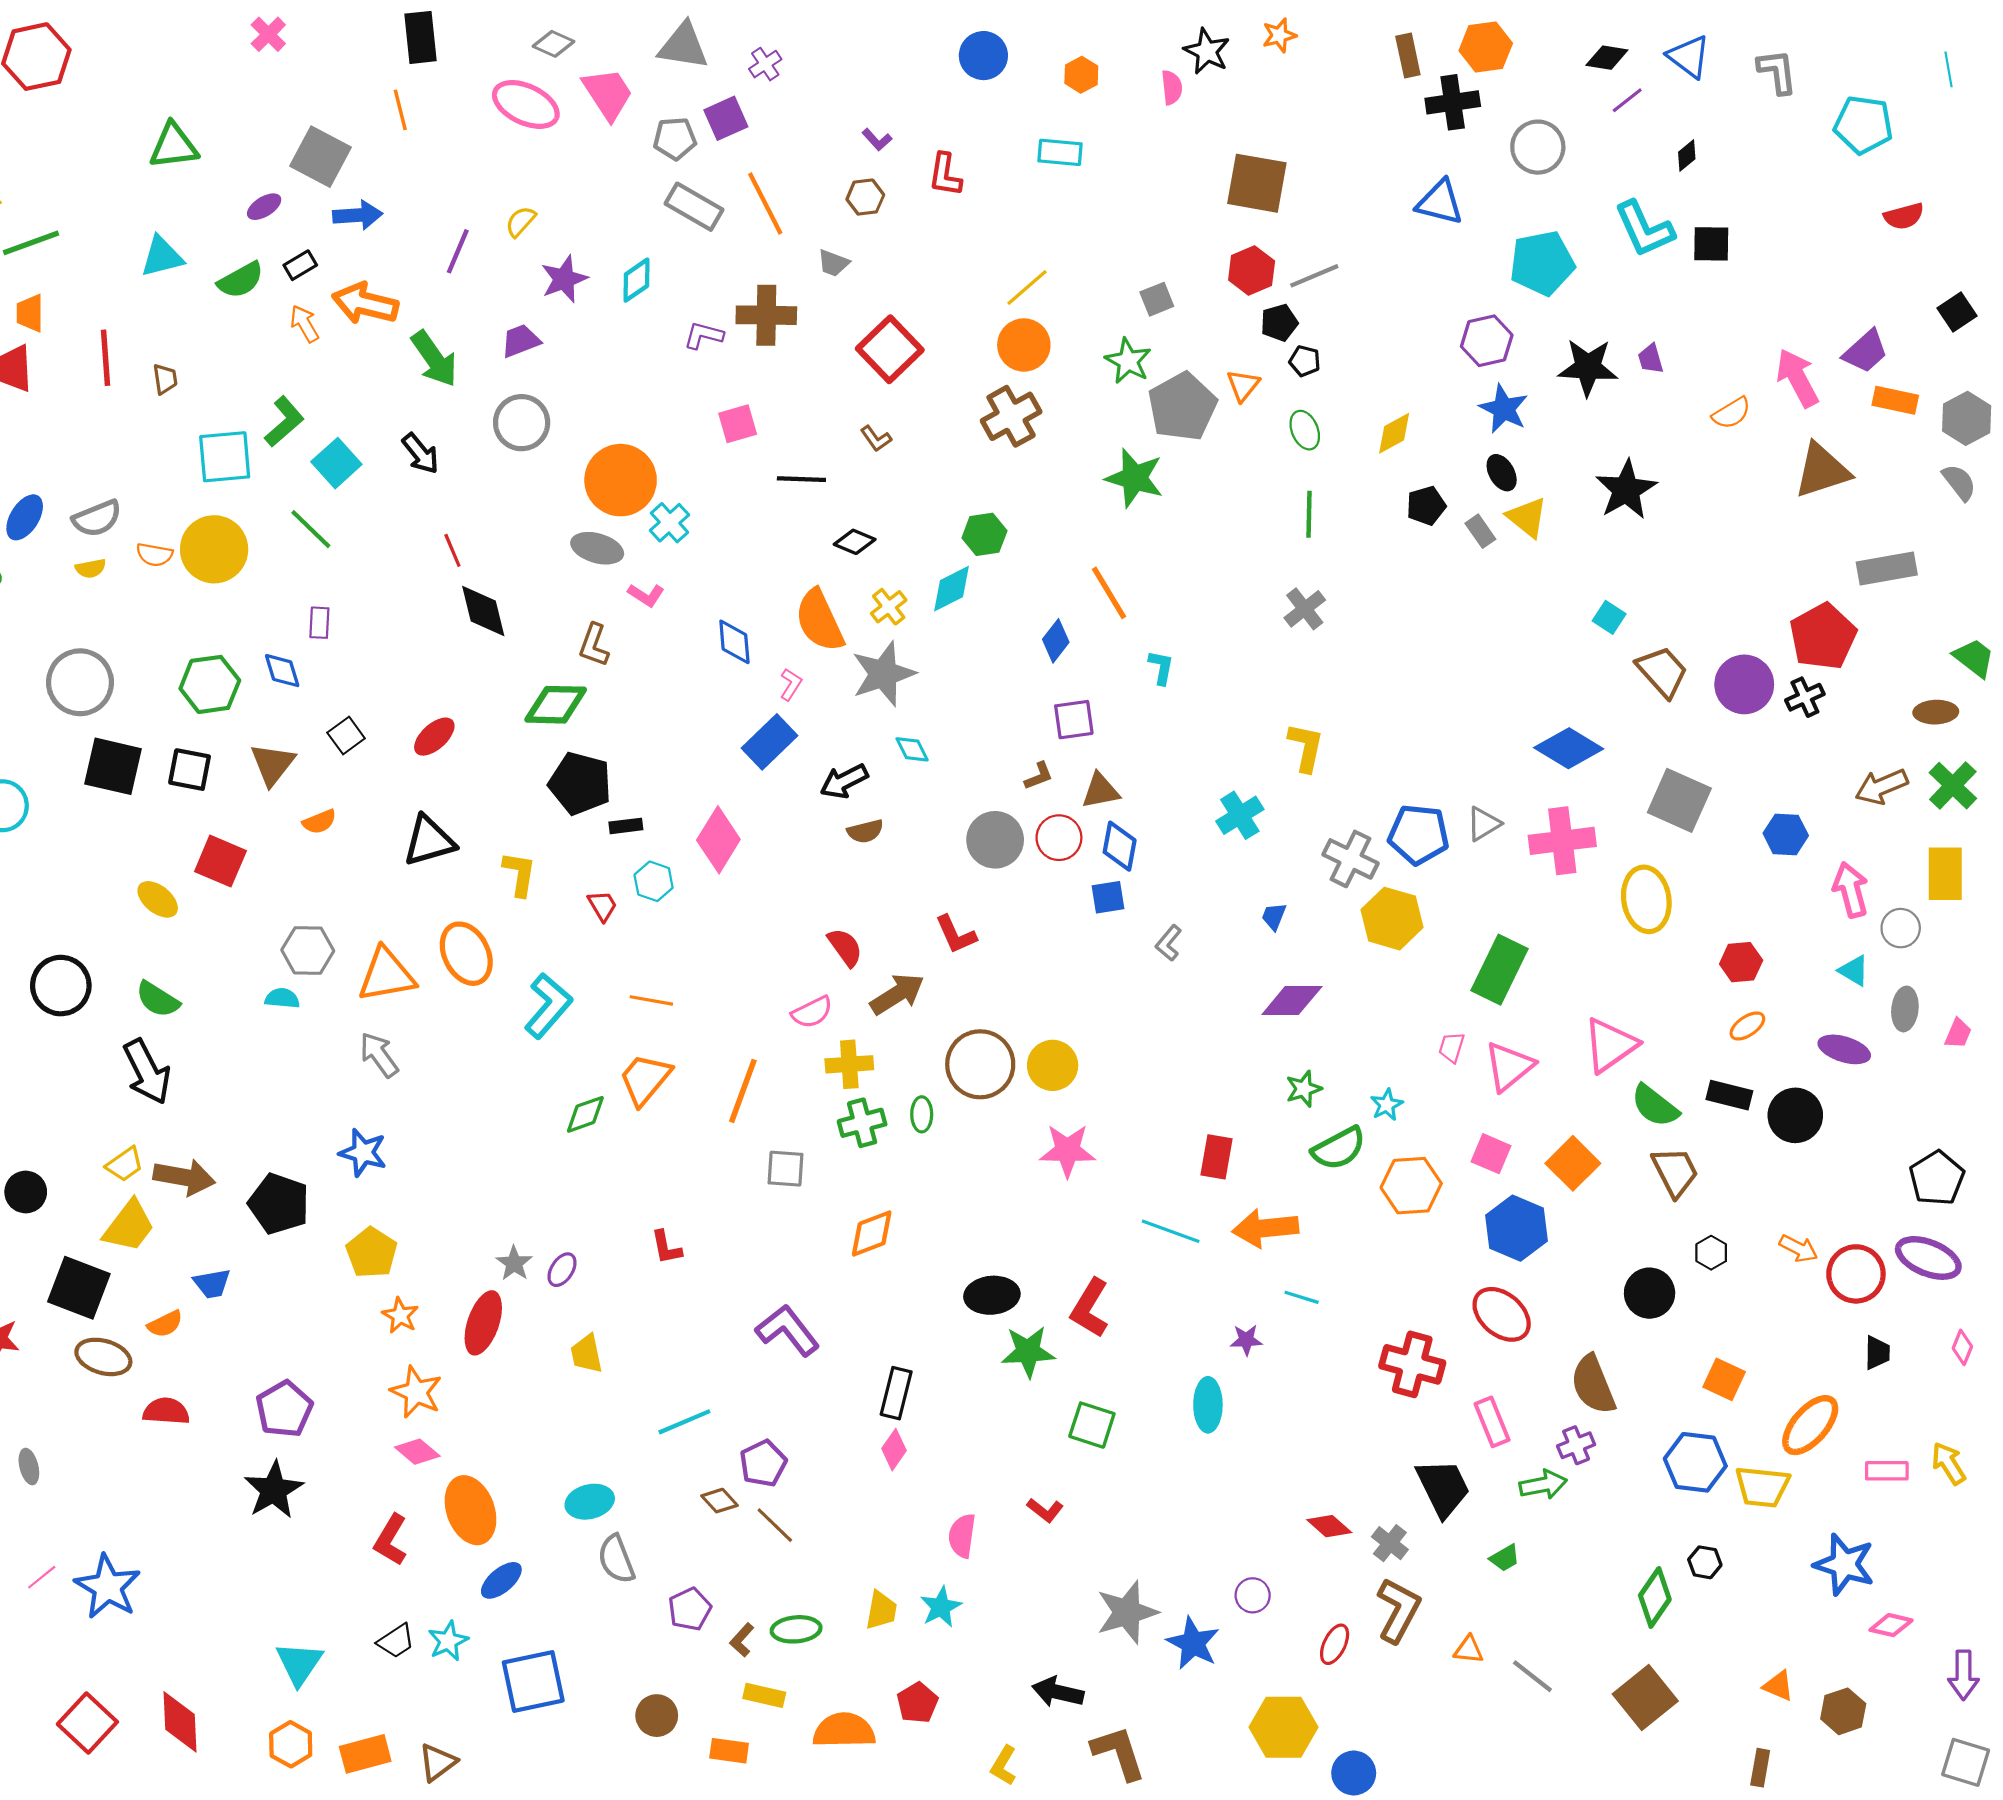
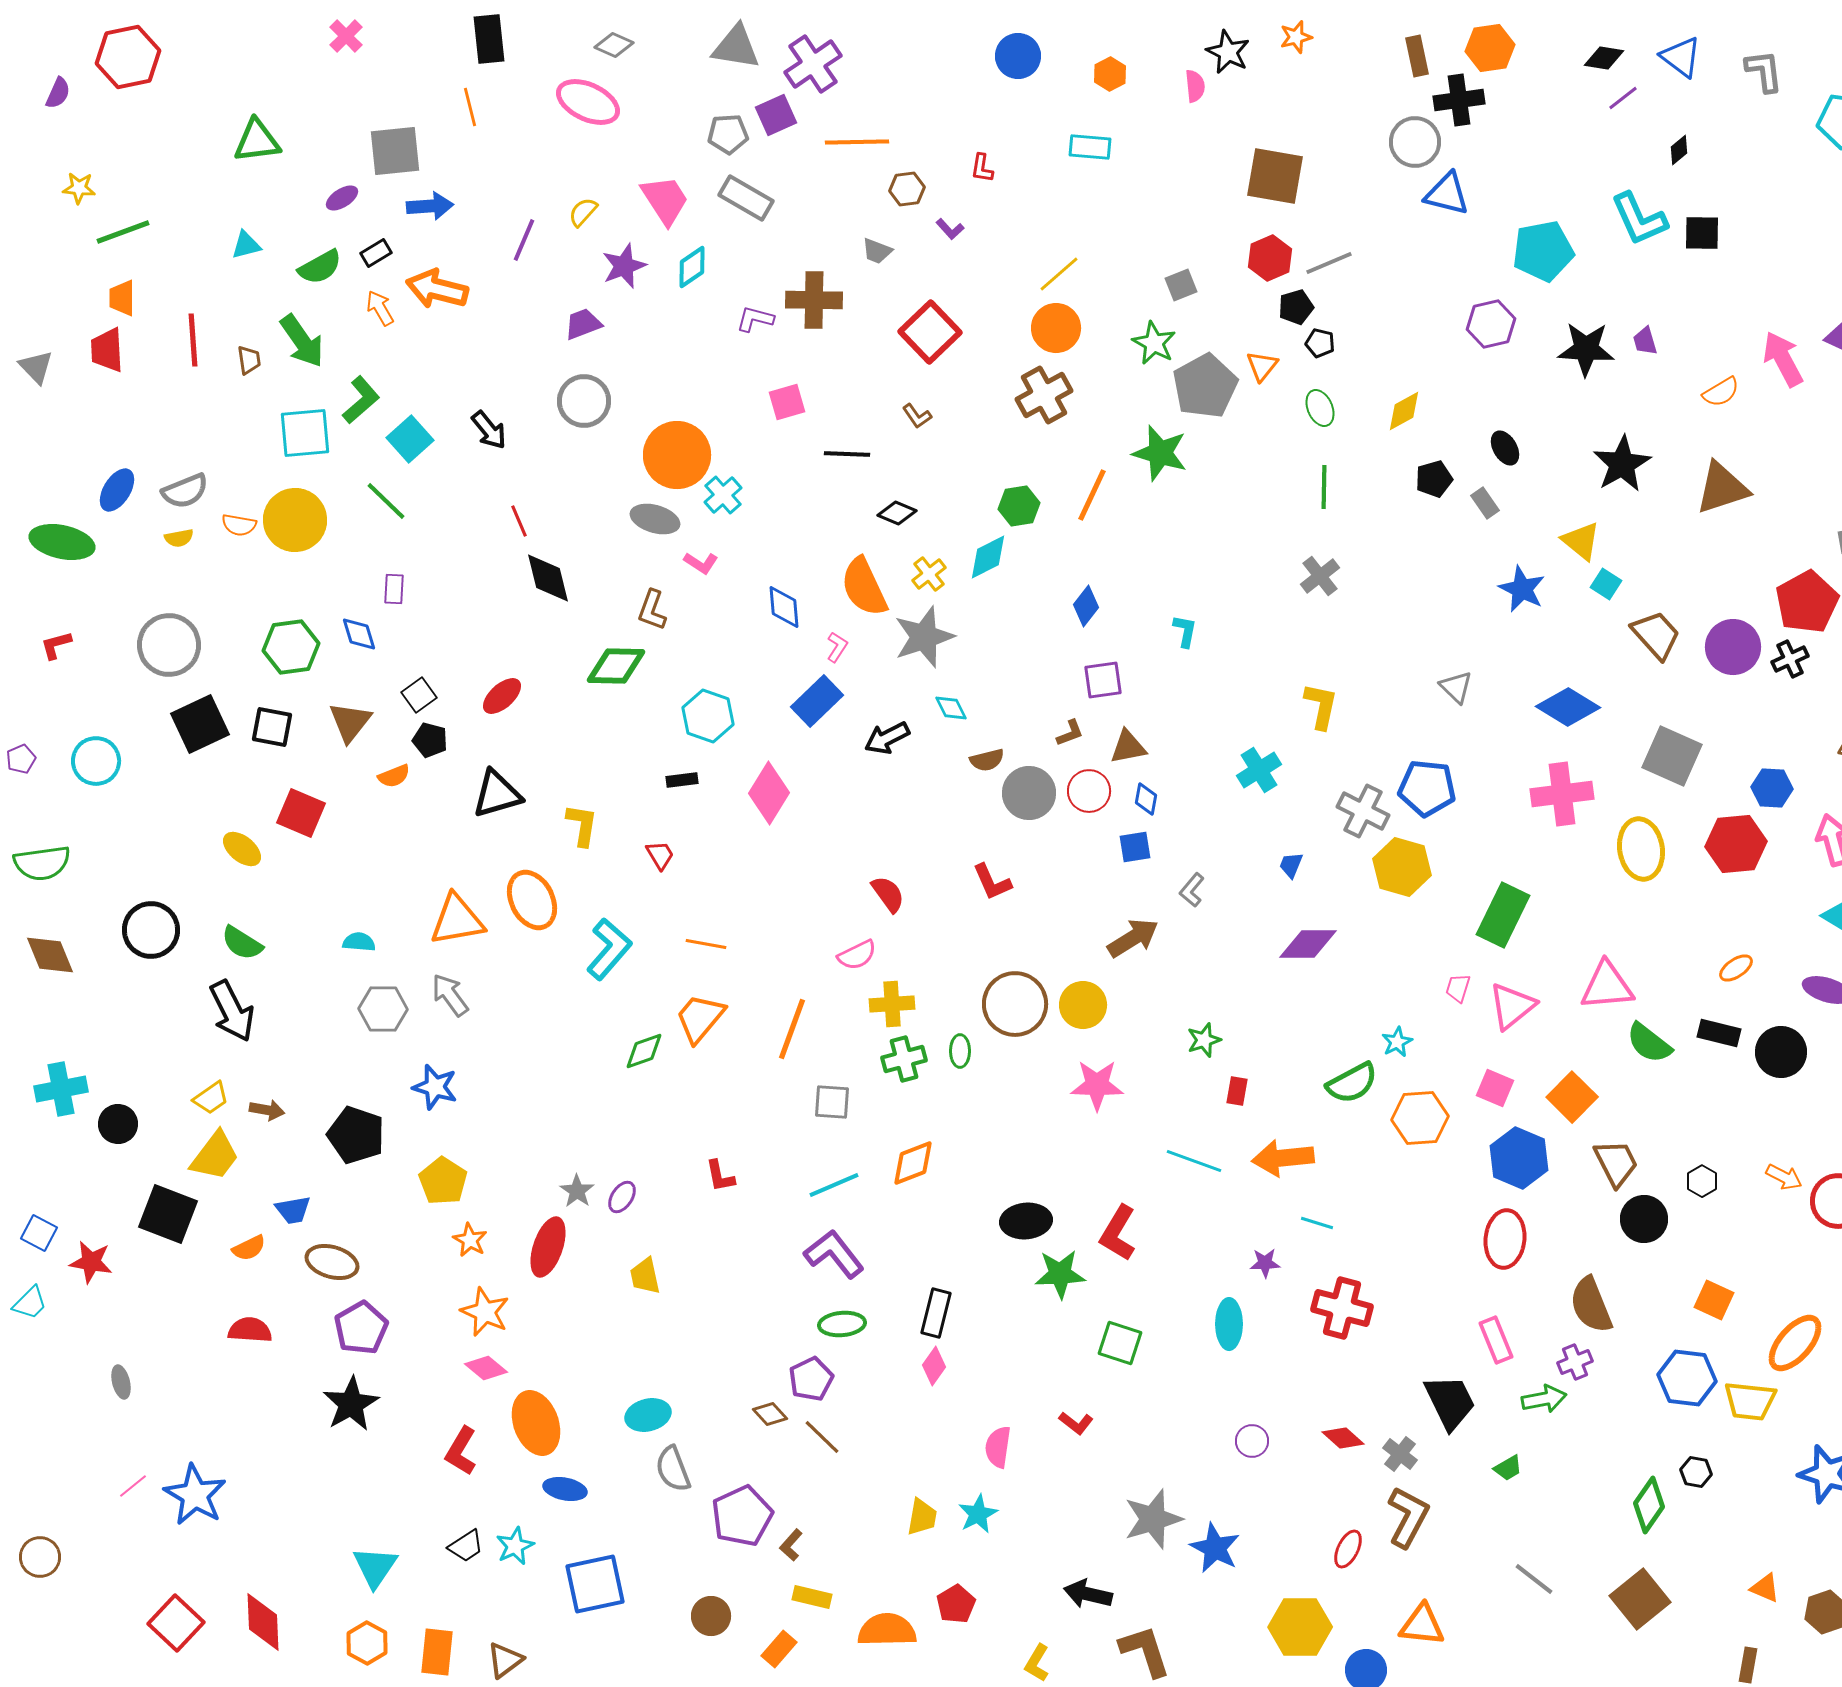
purple cross: (765, 64) -> (813, 64), size x1.8
pink trapezoid: (608, 94) -> (665, 200), moved
purple L-shape: (877, 140) -> (950, 229), moved
gray circle: (1538, 147) -> (1415, 142), moved
gray square: (320, 157) -> (395, 151), turned -34
red L-shape: (945, 175) -> (982, 168), size x0.7
orange line: (765, 203) -> (857, 142), moved, turned -64
cyan triangle: (162, 257) -> (246, 245), size x0.7
green arrow: (434, 359) -> (302, 341), moved
blue star: (1504, 409) -> (1522, 589), moved
brown triangle: (1822, 471) -> (1722, 488), moved
yellow triangle: (1527, 517) -> (1581, 541), moved
orange line: (1109, 593) -> (1092, 495), moved, turned 56
black square: (113, 766) -> (200, 724), turned -38
black pentagon: (580, 783) -> (430, 740), moved, size x0.6
gray triangle: (1484, 824) -> (1456, 687), moved, turned -45
brown semicircle: (865, 831) -> (987, 760), moved
blue diamond: (1120, 846) -> (1146, 799), size x0.7
cyan hexagon: (654, 881) -> (708, 716), moved, size x1.4
gray hexagon: (308, 950) -> (383, 1009), moved
red hexagon: (1741, 962) -> (1736, 844), moved, size x1.5
brown arrow: (897, 994) -> (1133, 938), moved
pink triangle: (1610, 1045) -> (1607, 986), turned 30
green star: (1304, 1089) -> (1204, 1040), moved
red rectangle: (1216, 1157) -> (1237, 1091), size x0.7
brown trapezoid: (1675, 1172) -> (1616, 1163), moved
brown arrow: (184, 1177) -> (267, 1110), size x0.6
red ellipse: (1502, 1314) -> (1505, 1239), turned 56
brown ellipse: (103, 1357) -> (332, 1262), moved
red cross: (1412, 1364) -> (1342, 1308), moved
cyan line: (684, 1422) -> (834, 1185), moved
blue ellipse: (501, 1580) -> (565, 1489), turned 51
purple circle: (1253, 1595) -> (1252, 1441), moved
purple pentagon: (690, 1609) -> (742, 1516), size x1.5
green ellipse: (796, 1629) -> (842, 1324), moved
orange triangle: (1469, 1650) -> (1422, 1625), moved, size x1.6
orange rectangle: (729, 1751) -> (779, 1649), turned -57
orange rectangle: (365, 1754) -> (437, 1652), turned -69

